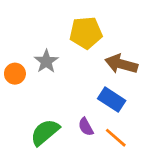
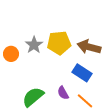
yellow pentagon: (86, 33) -> (59, 43), moved

